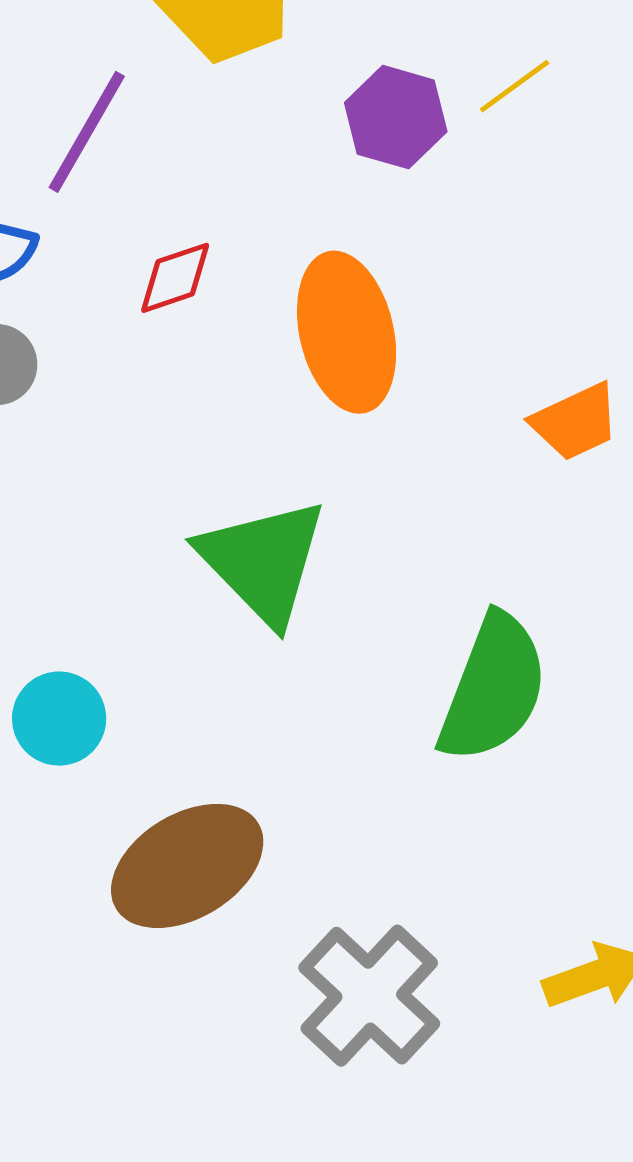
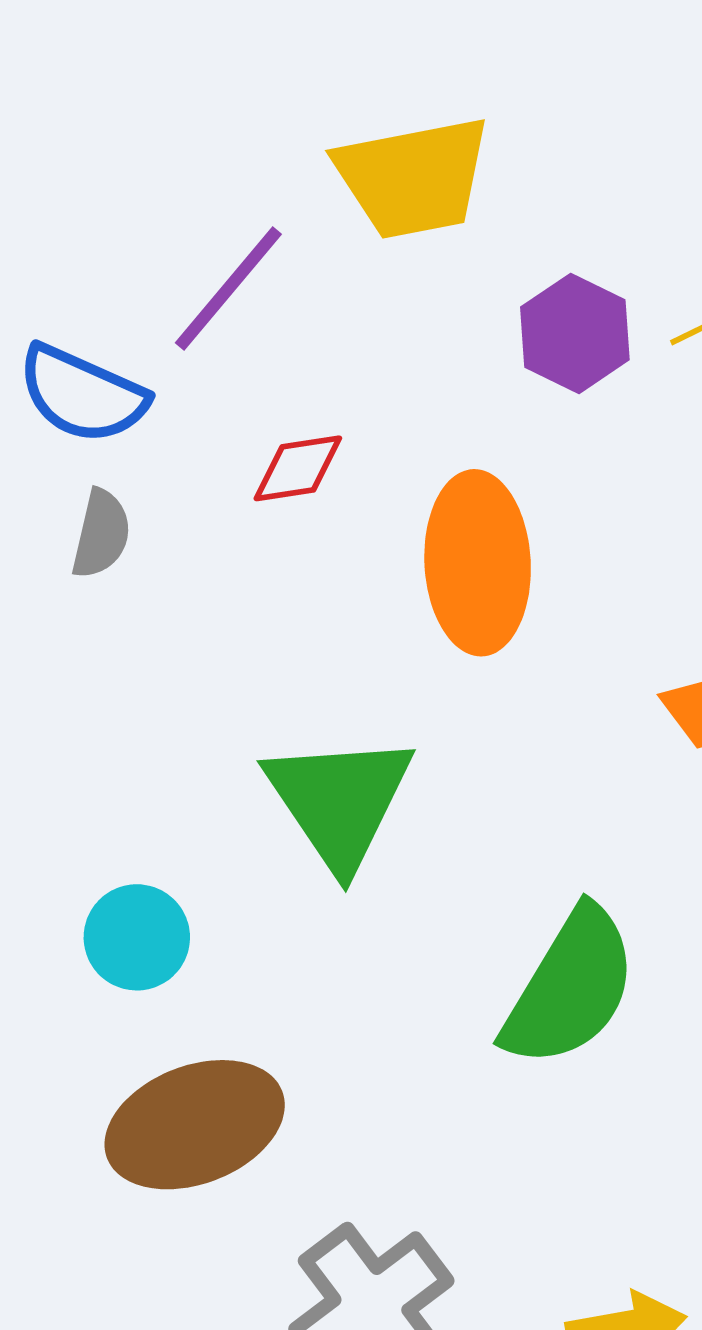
cyan circle: (59, 719) -> (137, 937), moved

